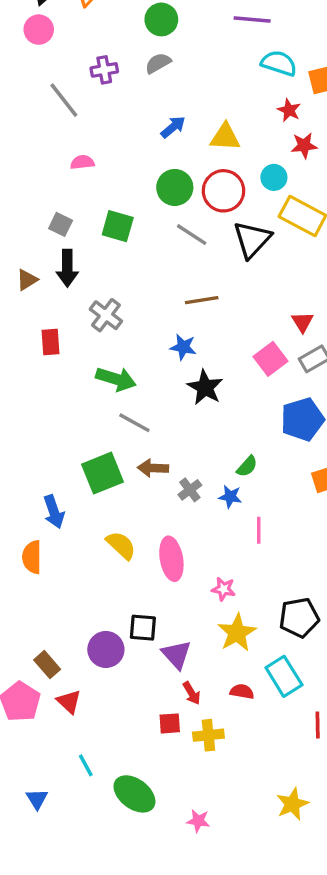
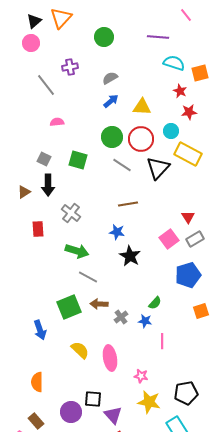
gray semicircle: (158, 63) -> (110, 78), moved
orange semicircle: (32, 557) -> (37, 382), moved
yellow star: (237, 633) -> (149, 402), turned -30

